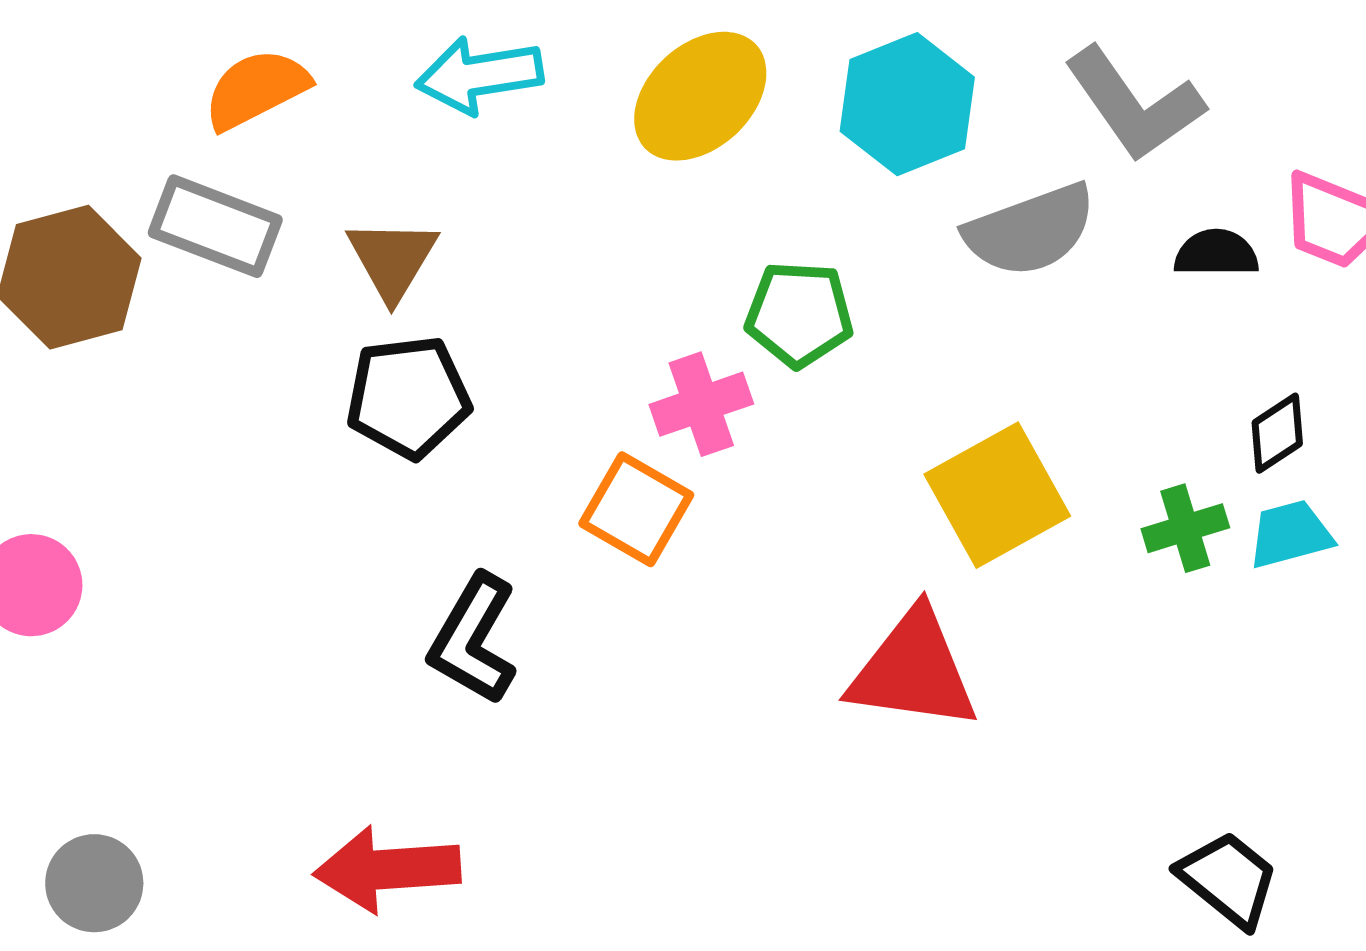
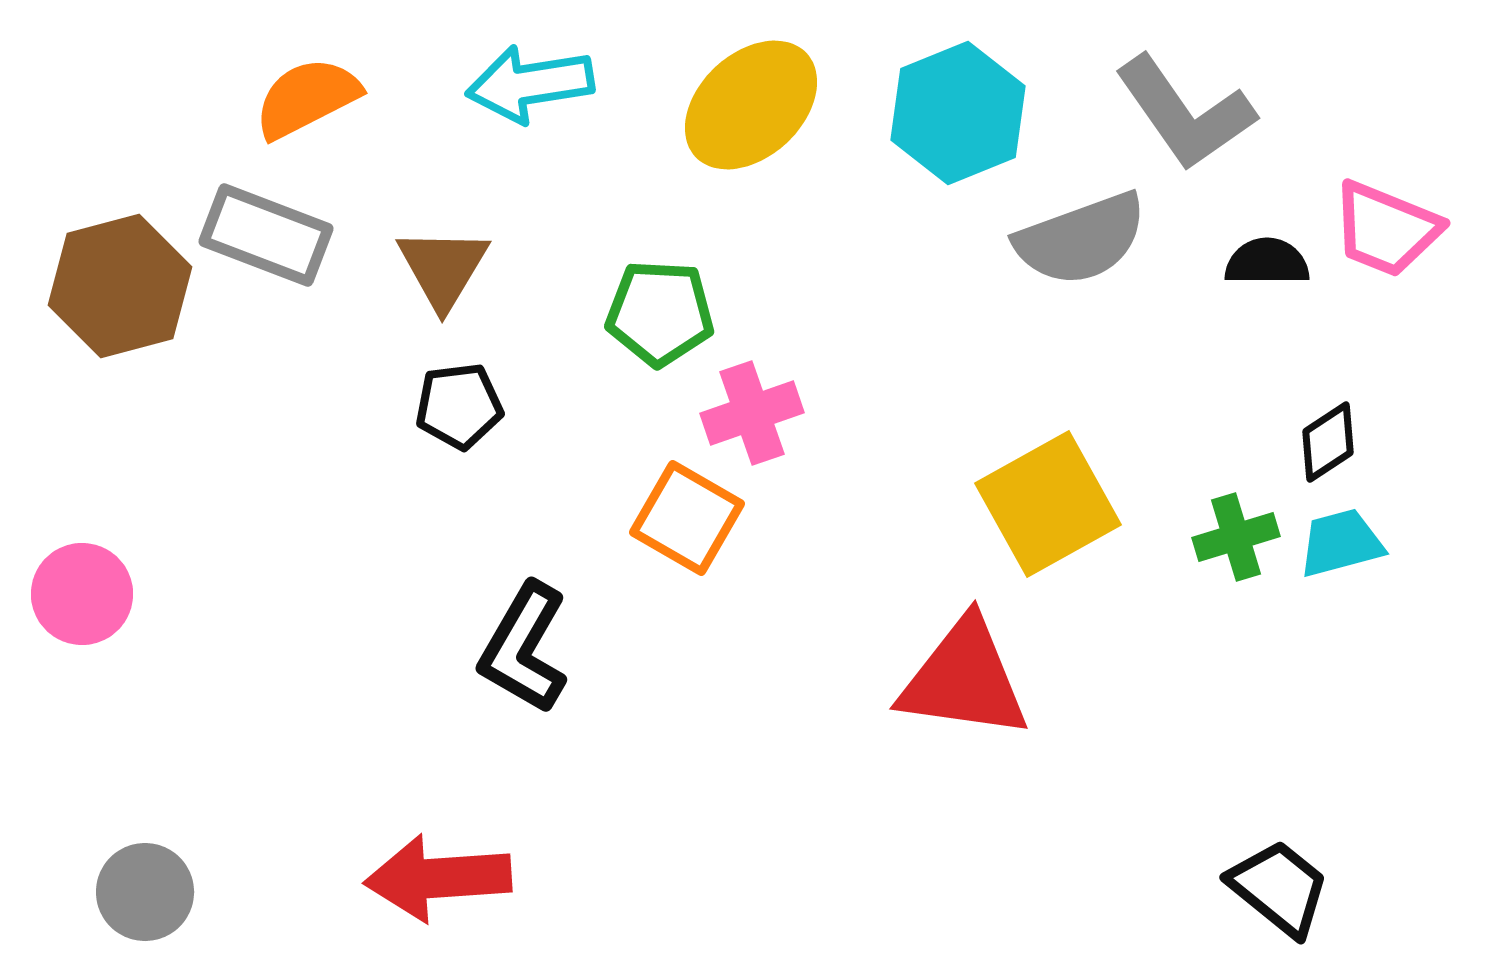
green pentagon: (799, 314) -> (660, 313), moved
black pentagon: (408, 397) -> (459, 406), size x0.7

